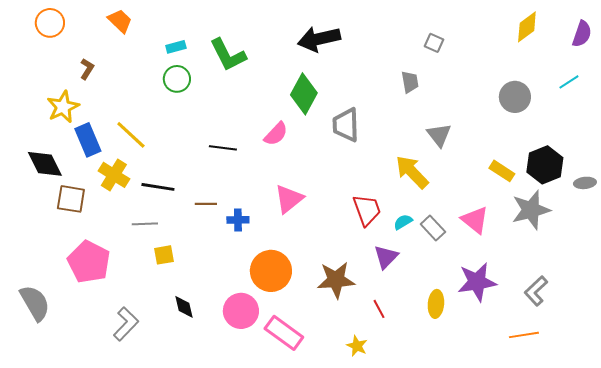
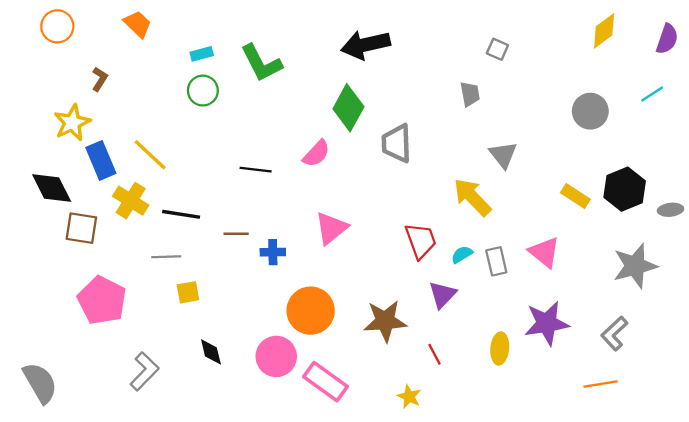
gray star: (531, 210) -> (635, 266), moved
gray rectangle: (433, 228) -> (496, 261), turned 30
gray semicircle: (35, 303) -> (40, 383), moved

